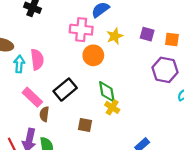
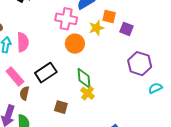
orange square: (172, 40) -> (109, 16), moved

